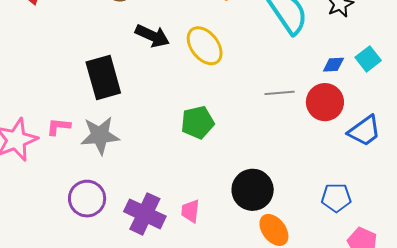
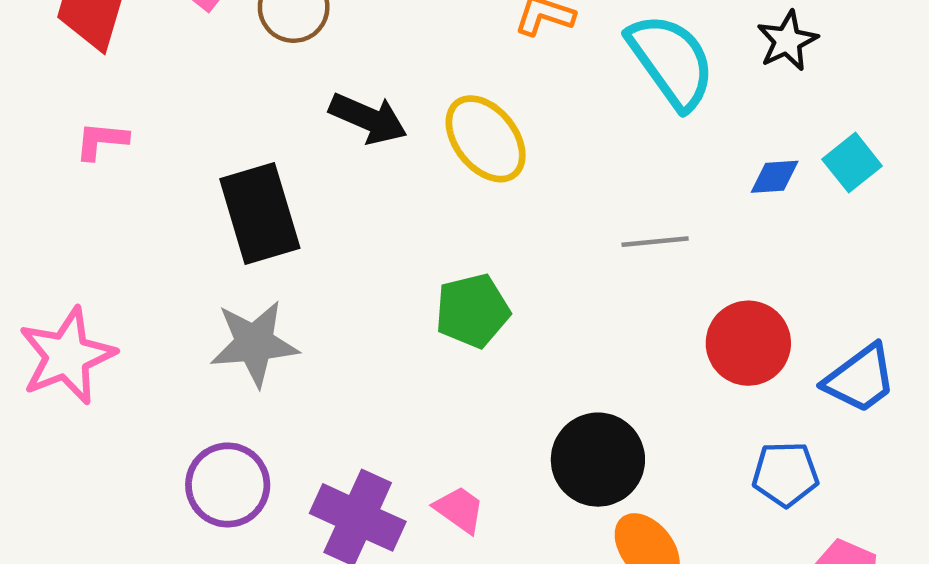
red circle: (325, 102) -> (748, 343), moved
pink L-shape: (59, 127) -> (101, 141), moved
blue trapezoid: (364, 131) -> (860, 379), moved
pink trapezoid: (190, 211) -> (459, 510), turned 120

